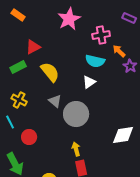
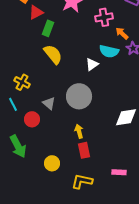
red triangle: (33, 47) -> (36, 12), moved
cyan semicircle: (95, 61) -> (109, 51), moved
green rectangle: (18, 67) -> (48, 28), moved, turned -42
gray triangle: (55, 101) -> (49, 103), moved

